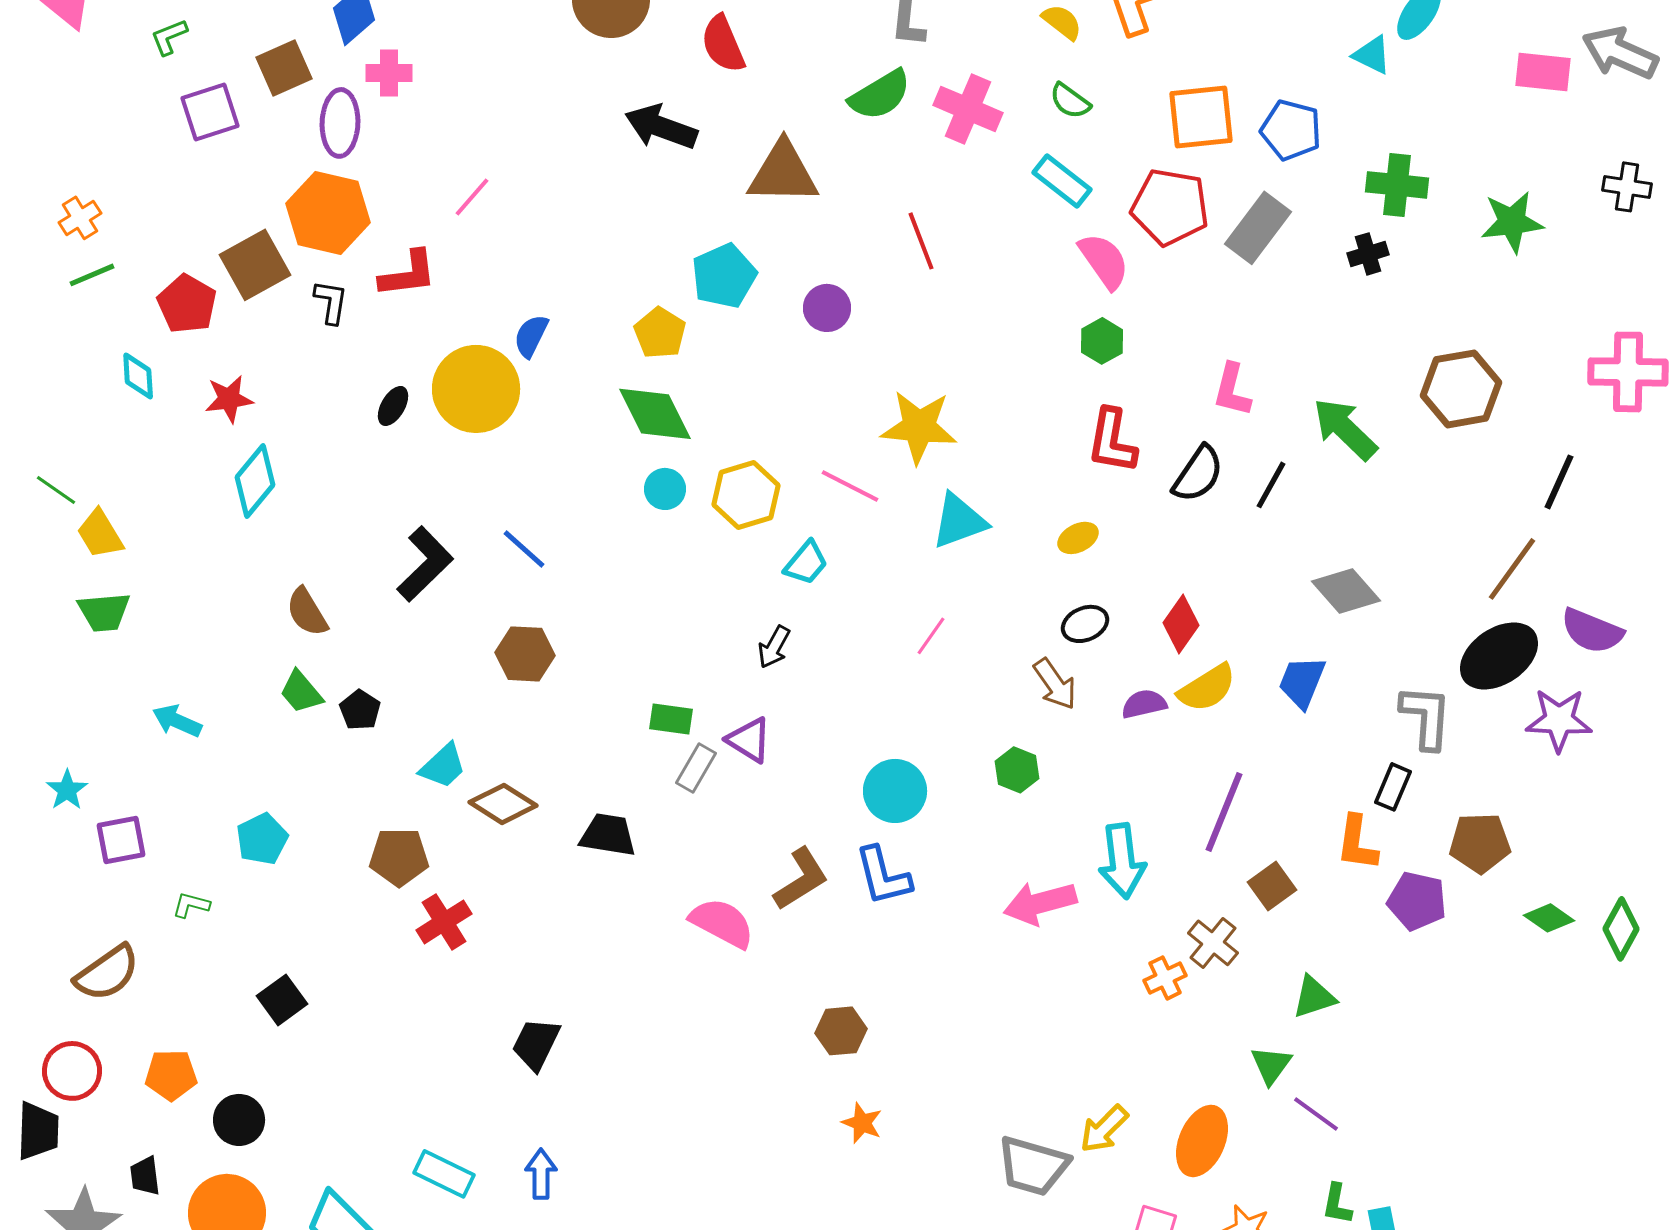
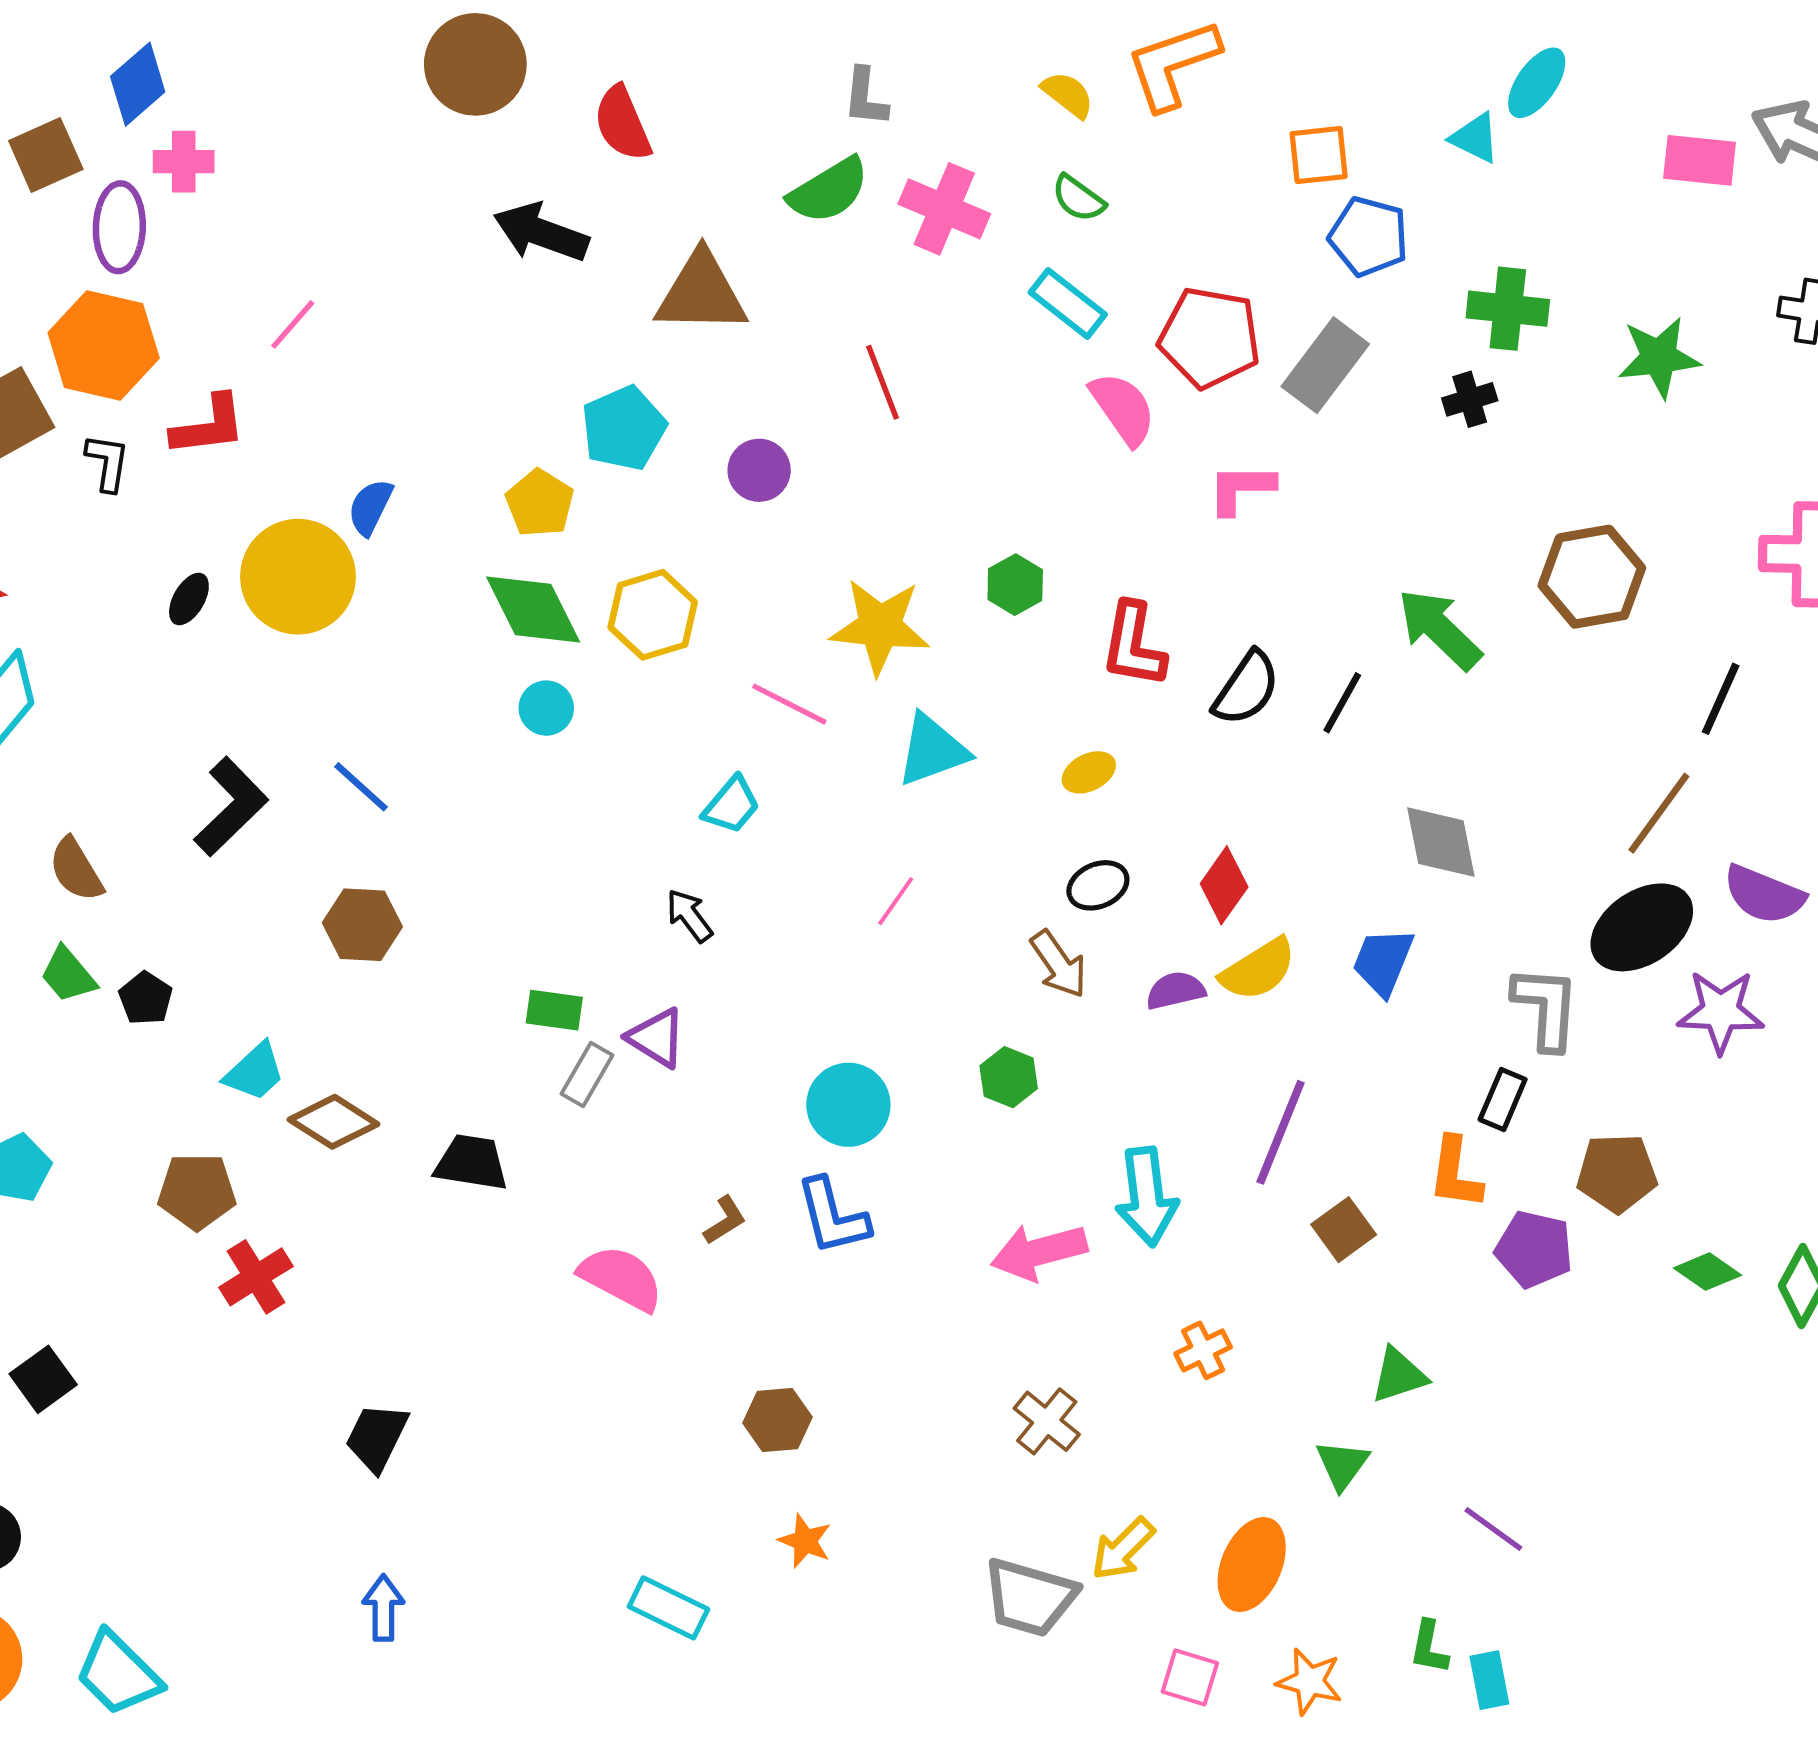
orange square: (1201, 117) -> (1319, 155), moved, size x0.7
green hexagon: (1102, 341) -> (1015, 585), moved
pink L-shape: (1232, 390) -> (1241, 489), moved, turned 76
yellow hexagon: (746, 495) -> (653, 615), moved
gray diamond: (1346, 591) -> (1441, 842), turned 30
black arrow: (774, 647) -> (689, 916), turned 114
brown L-shape: (801, 879) -> (725, 1220), size x0.6
brown cross: (1213, 943) -> (1047, 1421), moved
purple line: (1316, 1114) -> (1493, 1529), moved
cyan rectangle: (444, 1174) -> (668, 1608), moved

